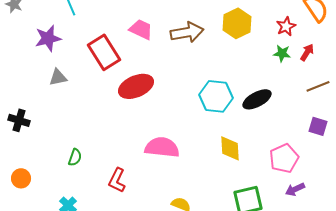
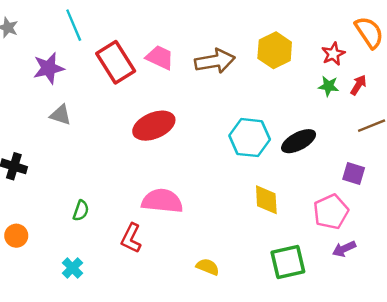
red rectangle: (104, 52) -> (116, 62), moved
gray triangle: (58, 77) -> (61, 115), turned 30
purple square: (318, 126) -> (354, 173), moved
pink semicircle: (162, 147) -> (162, 201), moved

